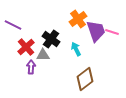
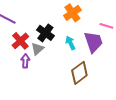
purple trapezoid: (96, 31) -> (93, 42), moved
gray triangle: (43, 55) -> (37, 49), turned -40

